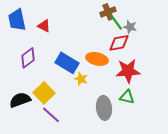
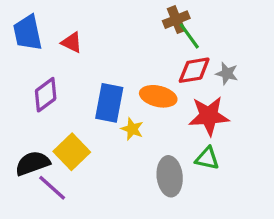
gray star: (130, 27) -> (227, 73), moved
blue rectangle: (67, 63) -> (109, 103), turned 70
purple line: (51, 115) -> (52, 188), moved

